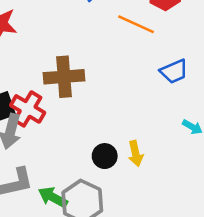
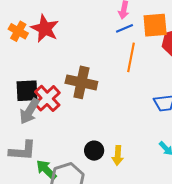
orange line: (136, 24) -> (131, 57), moved, turned 60

